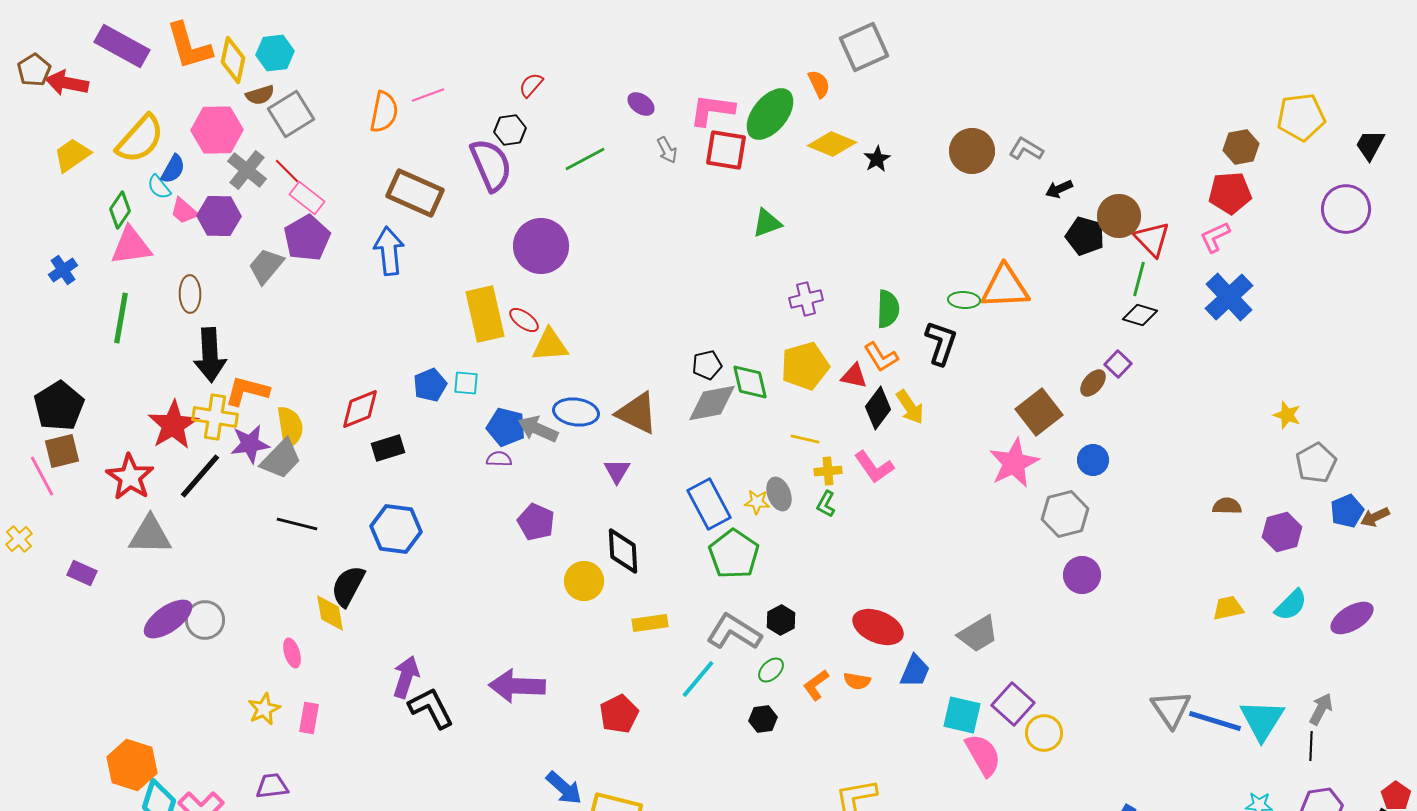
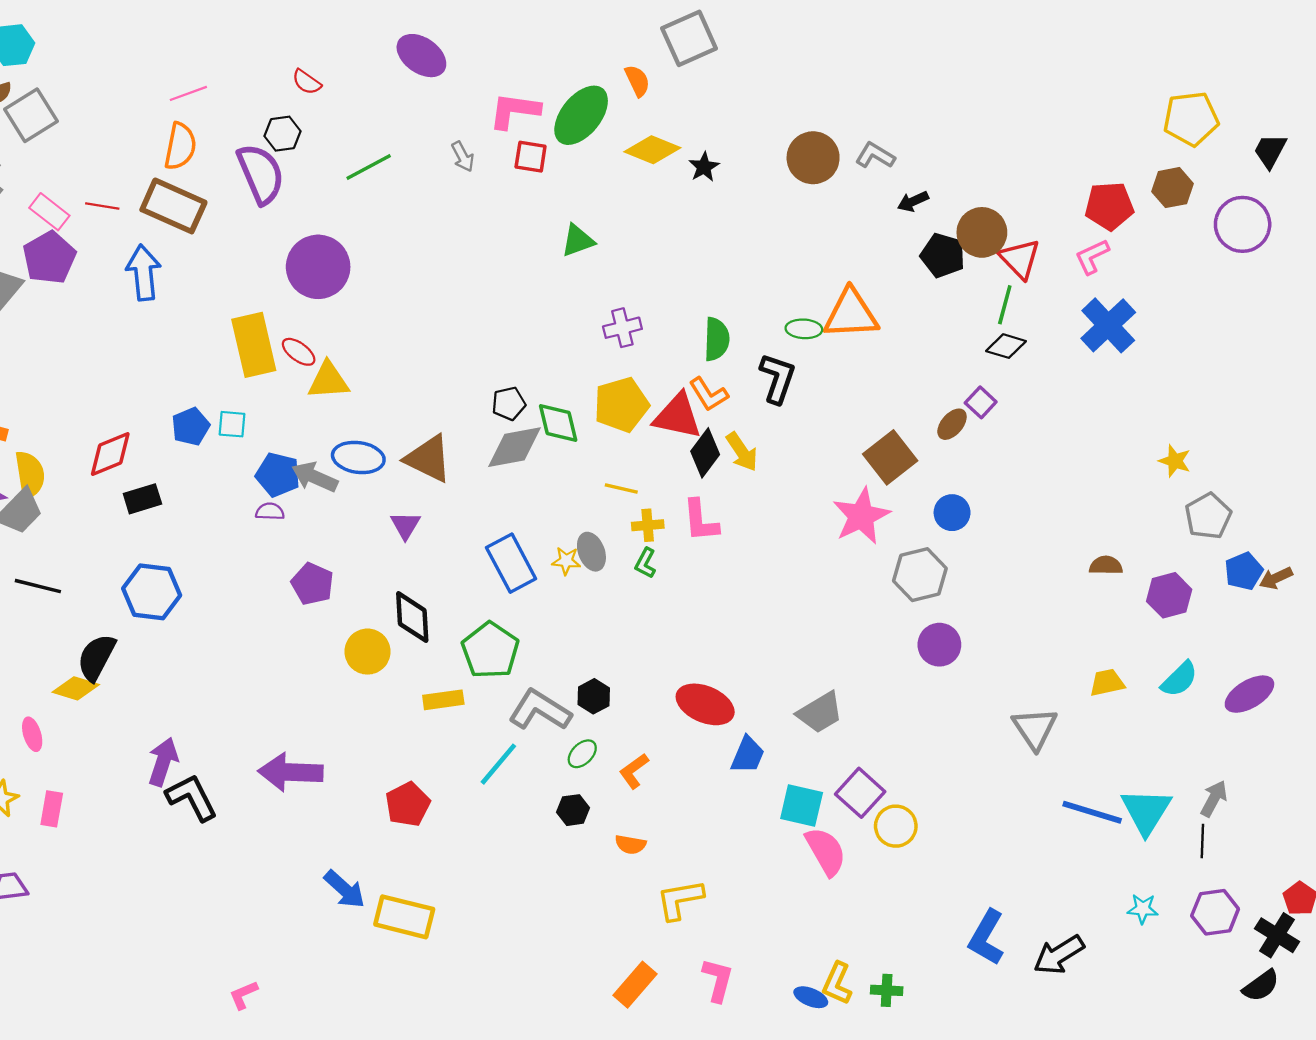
red semicircle: (531, 85) -> (307, 82), turned -96
purple ellipse: (641, 104) -> (421, 56), moved, size x1.6
orange semicircle: (384, 112) -> (180, 146), moved
brown hexagon: (1241, 147) -> (1173, 188), moved
red square: (726, 150) -> (531, 157), size x0.7
red line: (287, 171) -> (102, 206), moved, turned -36
red triangle: (854, 376) -> (678, 416), size x1.6
pink L-shape: (874, 467) -> (701, 521), turned 30
green pentagon: (734, 554) -> (490, 650), moved
yellow diamond: (330, 613) -> (76, 688), turned -63
orange semicircle: (857, 681) -> (630, 844), moved
gray triangle: (1171, 709) -> (1035, 729), moved

